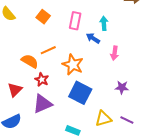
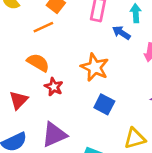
orange line: (48, 50) -> (43, 27), moved
blue square: (80, 93) -> (104, 104), size x0.7
purple triangle: (42, 104) -> (54, 135), moved

